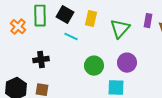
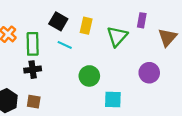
green rectangle: (40, 16) -> (33, 44), moved
purple rectangle: (148, 21) -> (142, 20), moved
purple circle: (127, 63) -> (149, 73), moved

